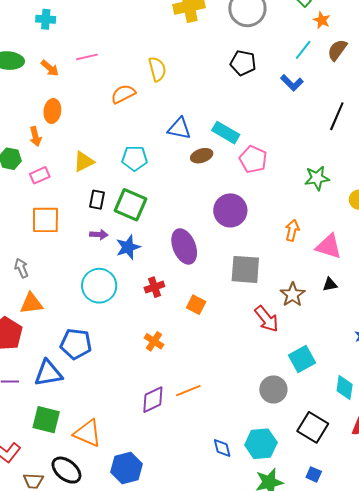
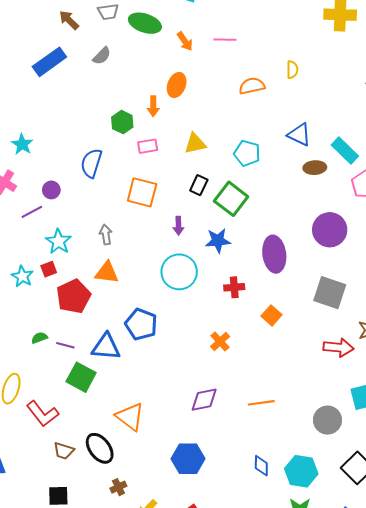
yellow semicircle: (157, 69) -> (292, 70), size x0.7
purple arrow: (99, 235) -> (178, 226), moved, turned 72
red arrow: (267, 319) -> (338, 347), turned -60
orange line: (188, 391) -> (261, 403), moved
green square: (46, 420) -> (81, 377), moved
blue hexagon: (127, 468) -> (188, 459), moved

